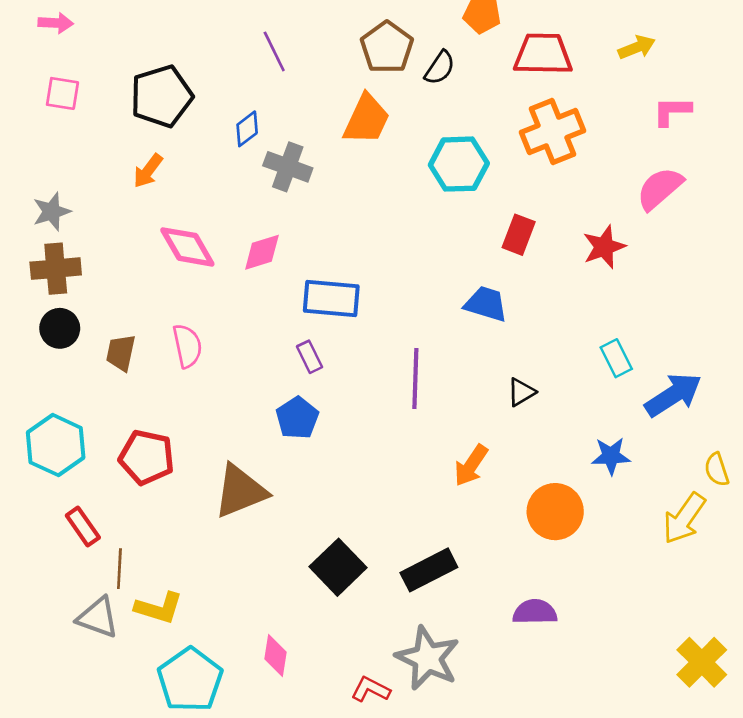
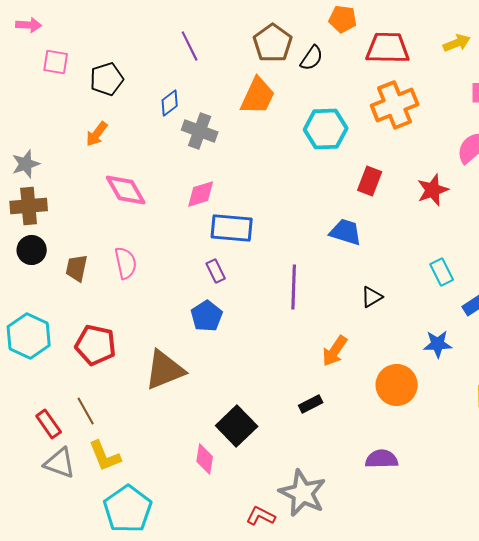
pink square: (62, 93) -> (56, 62), moved
black pentagon: (162, 96) -> (107, 79), size x0.7
pink diamond: (262, 252) -> (201, 194), moved
red rectangle: (83, 527) -> (49, 424), moved
brown line: (119, 569) -> (86, 411), moved, turned -32
black rectangle: (429, 570) -> (311, 404), moved, size x0.6
yellow L-shape: (159, 608) -> (105, 456), turned 51
pink diamond: (276, 655) -> (205, 459), moved

